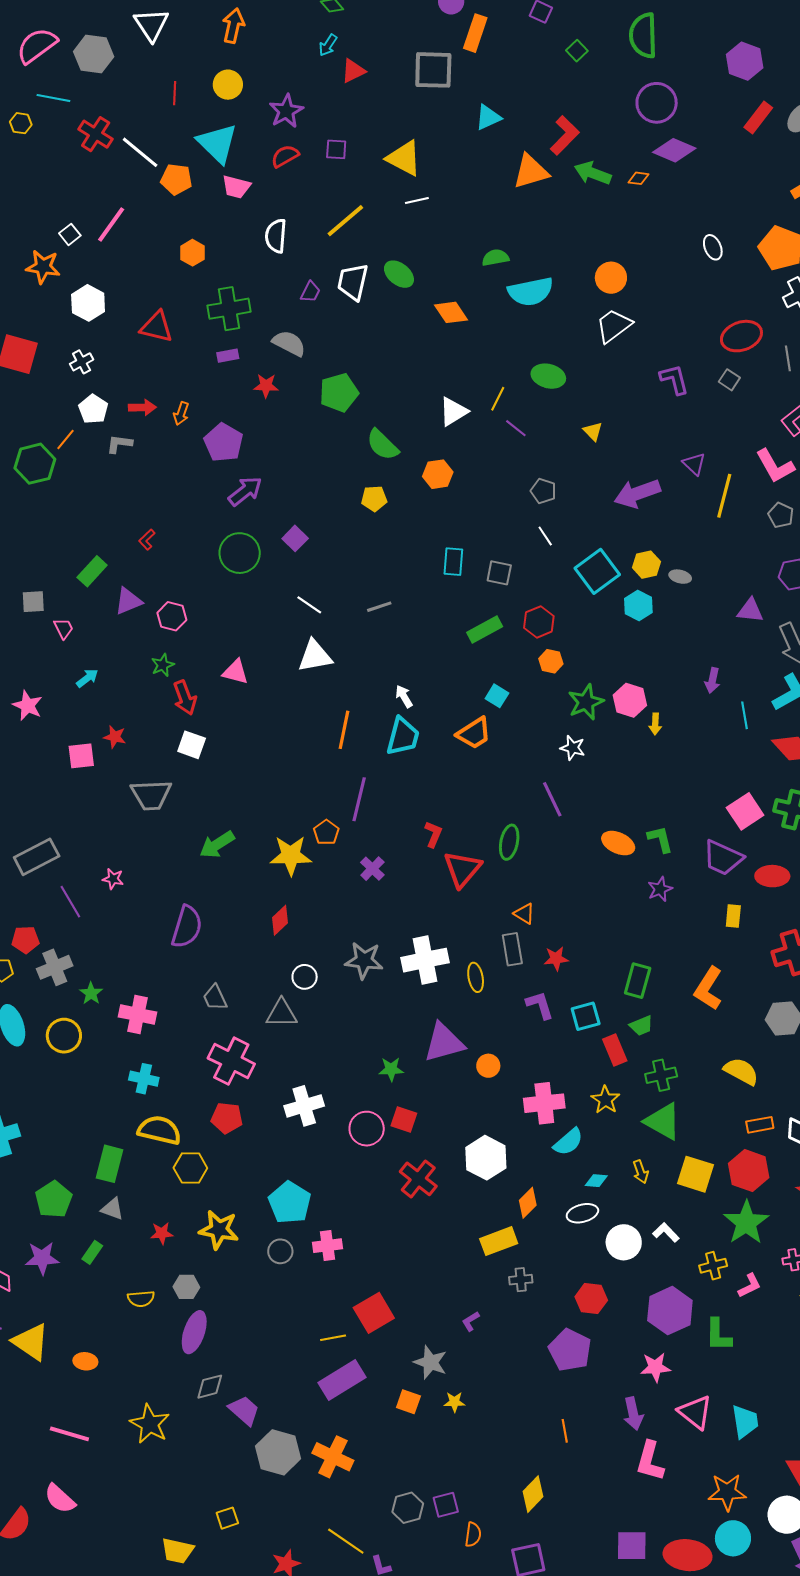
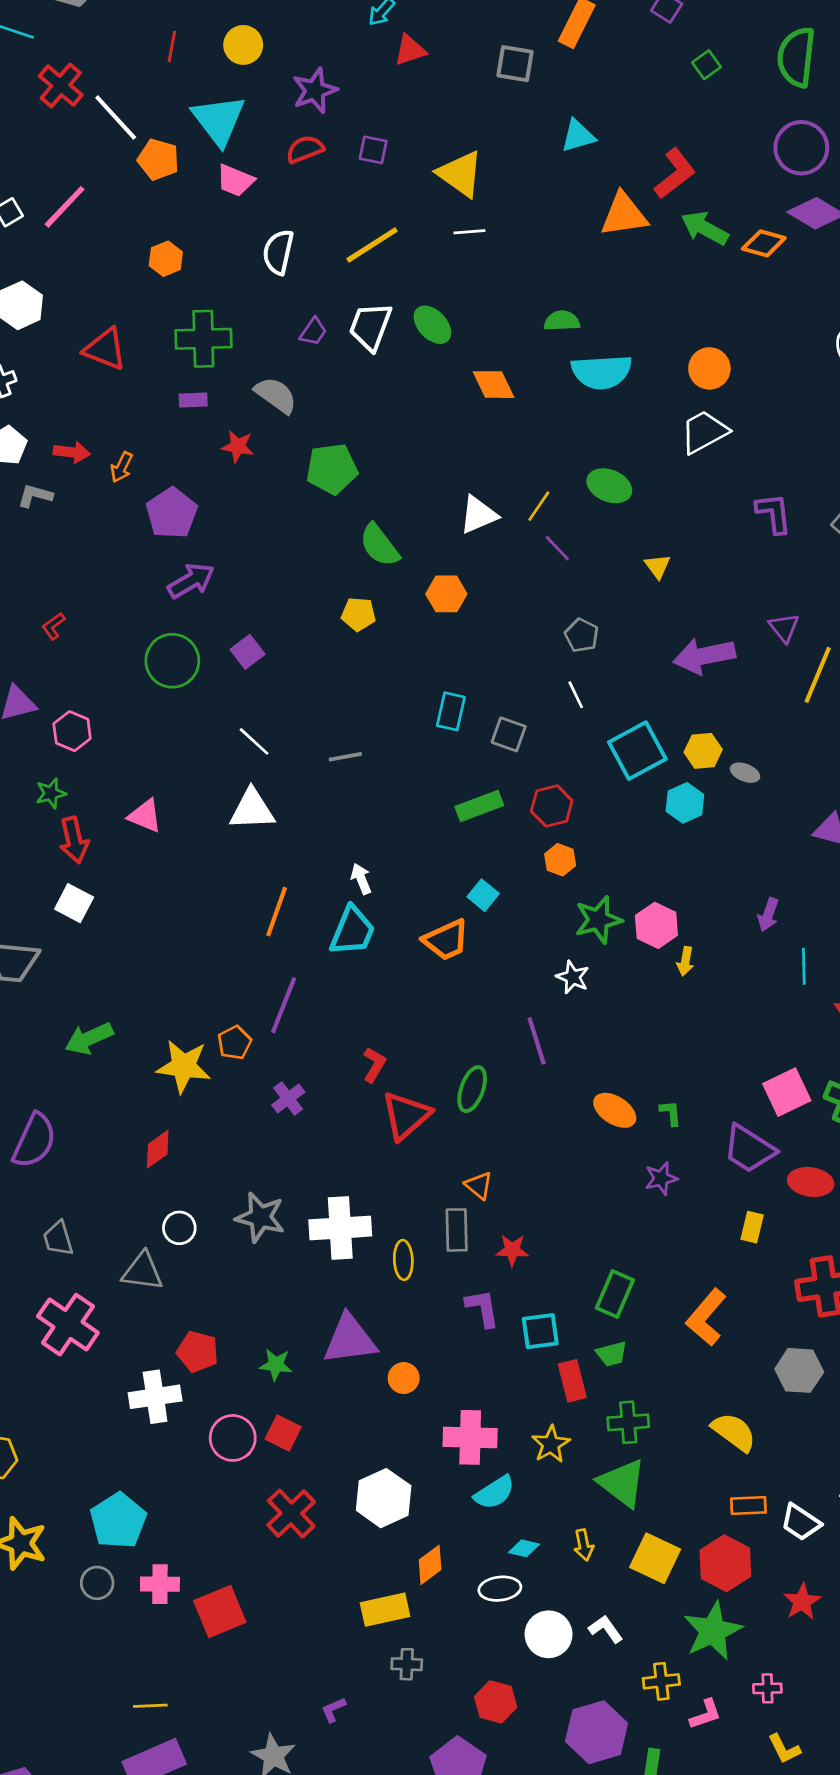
gray square: (433, 70) -> (515, 64), size x0.7
orange diamond: (639, 178) -> (764, 243), size x1.5
green L-shape: (660, 839) -> (671, 1113), size x0.7
red pentagon: (227, 1118) -> (198, 1352), moved
red square: (374, 1313) -> (220, 1611), moved

